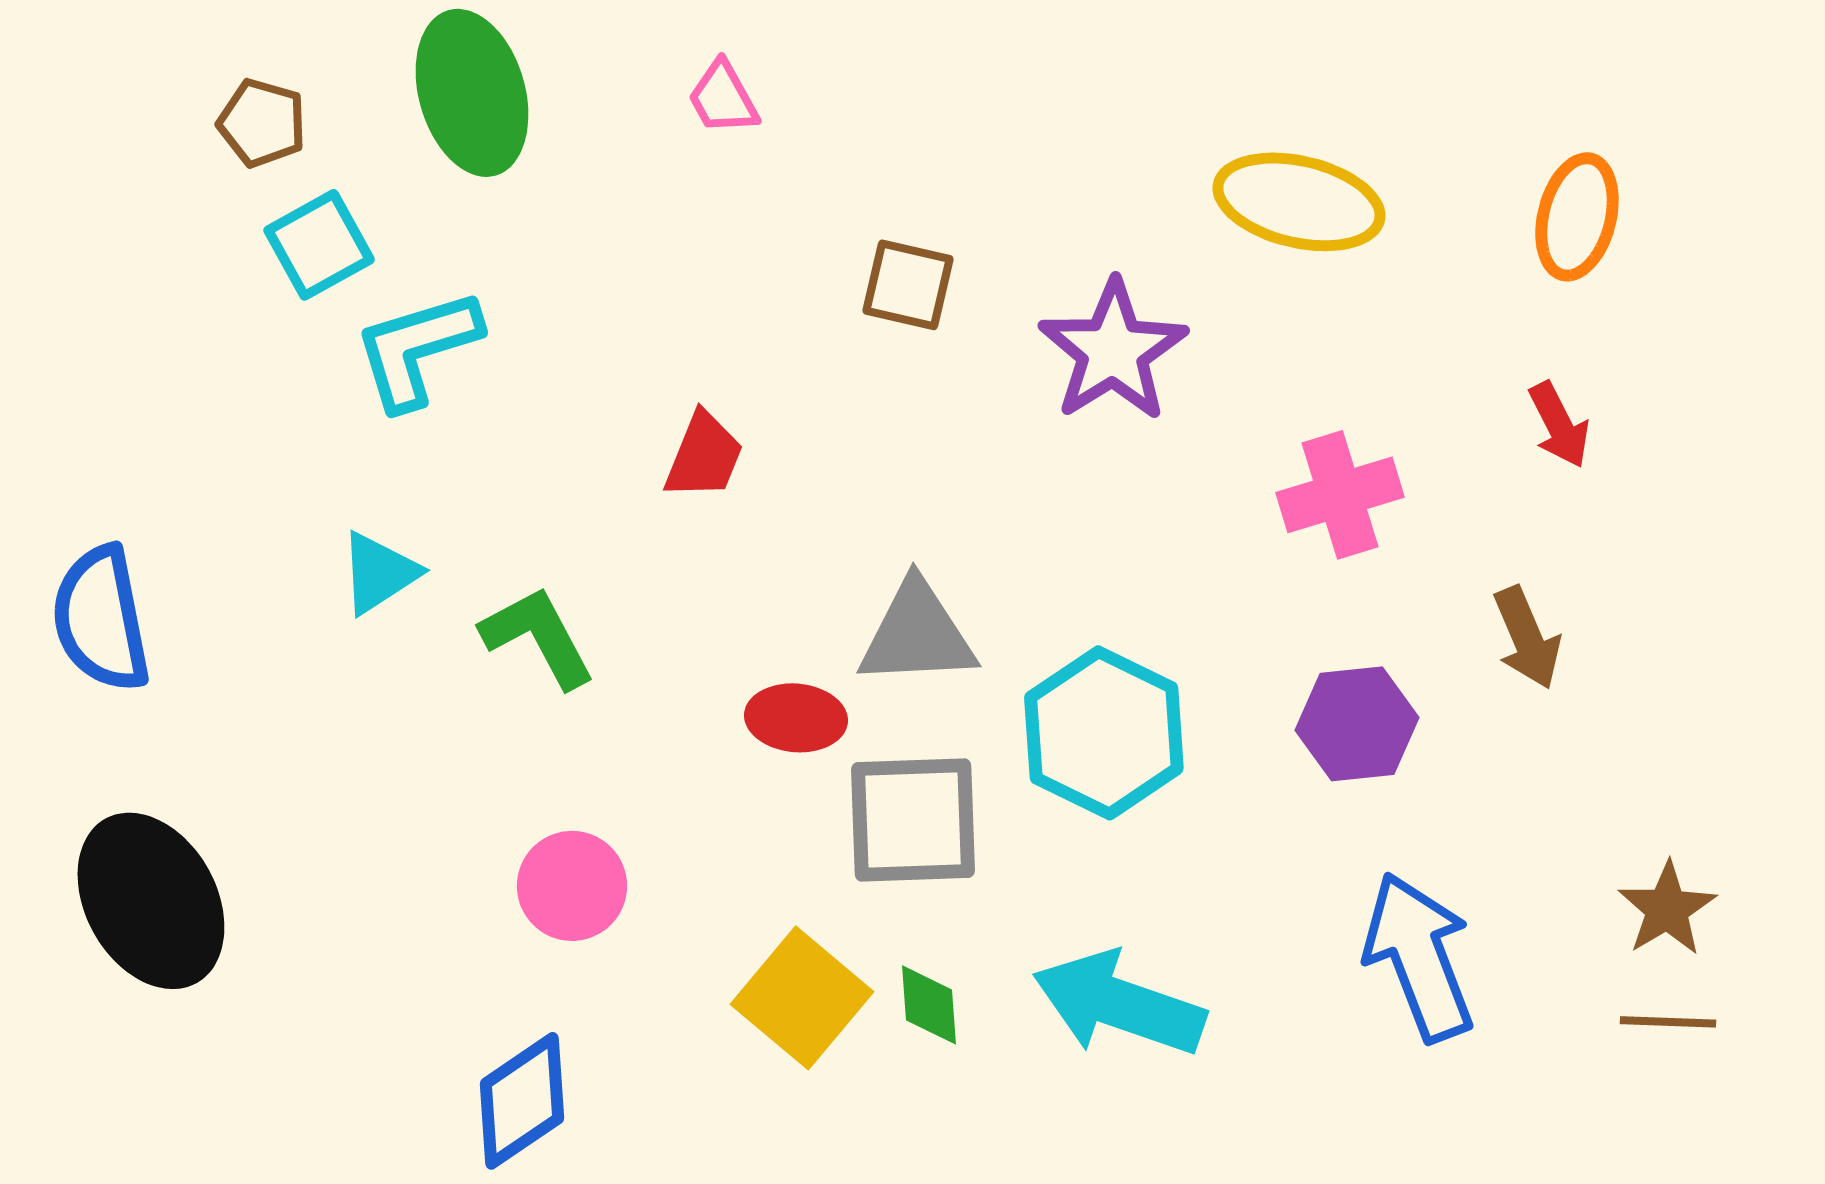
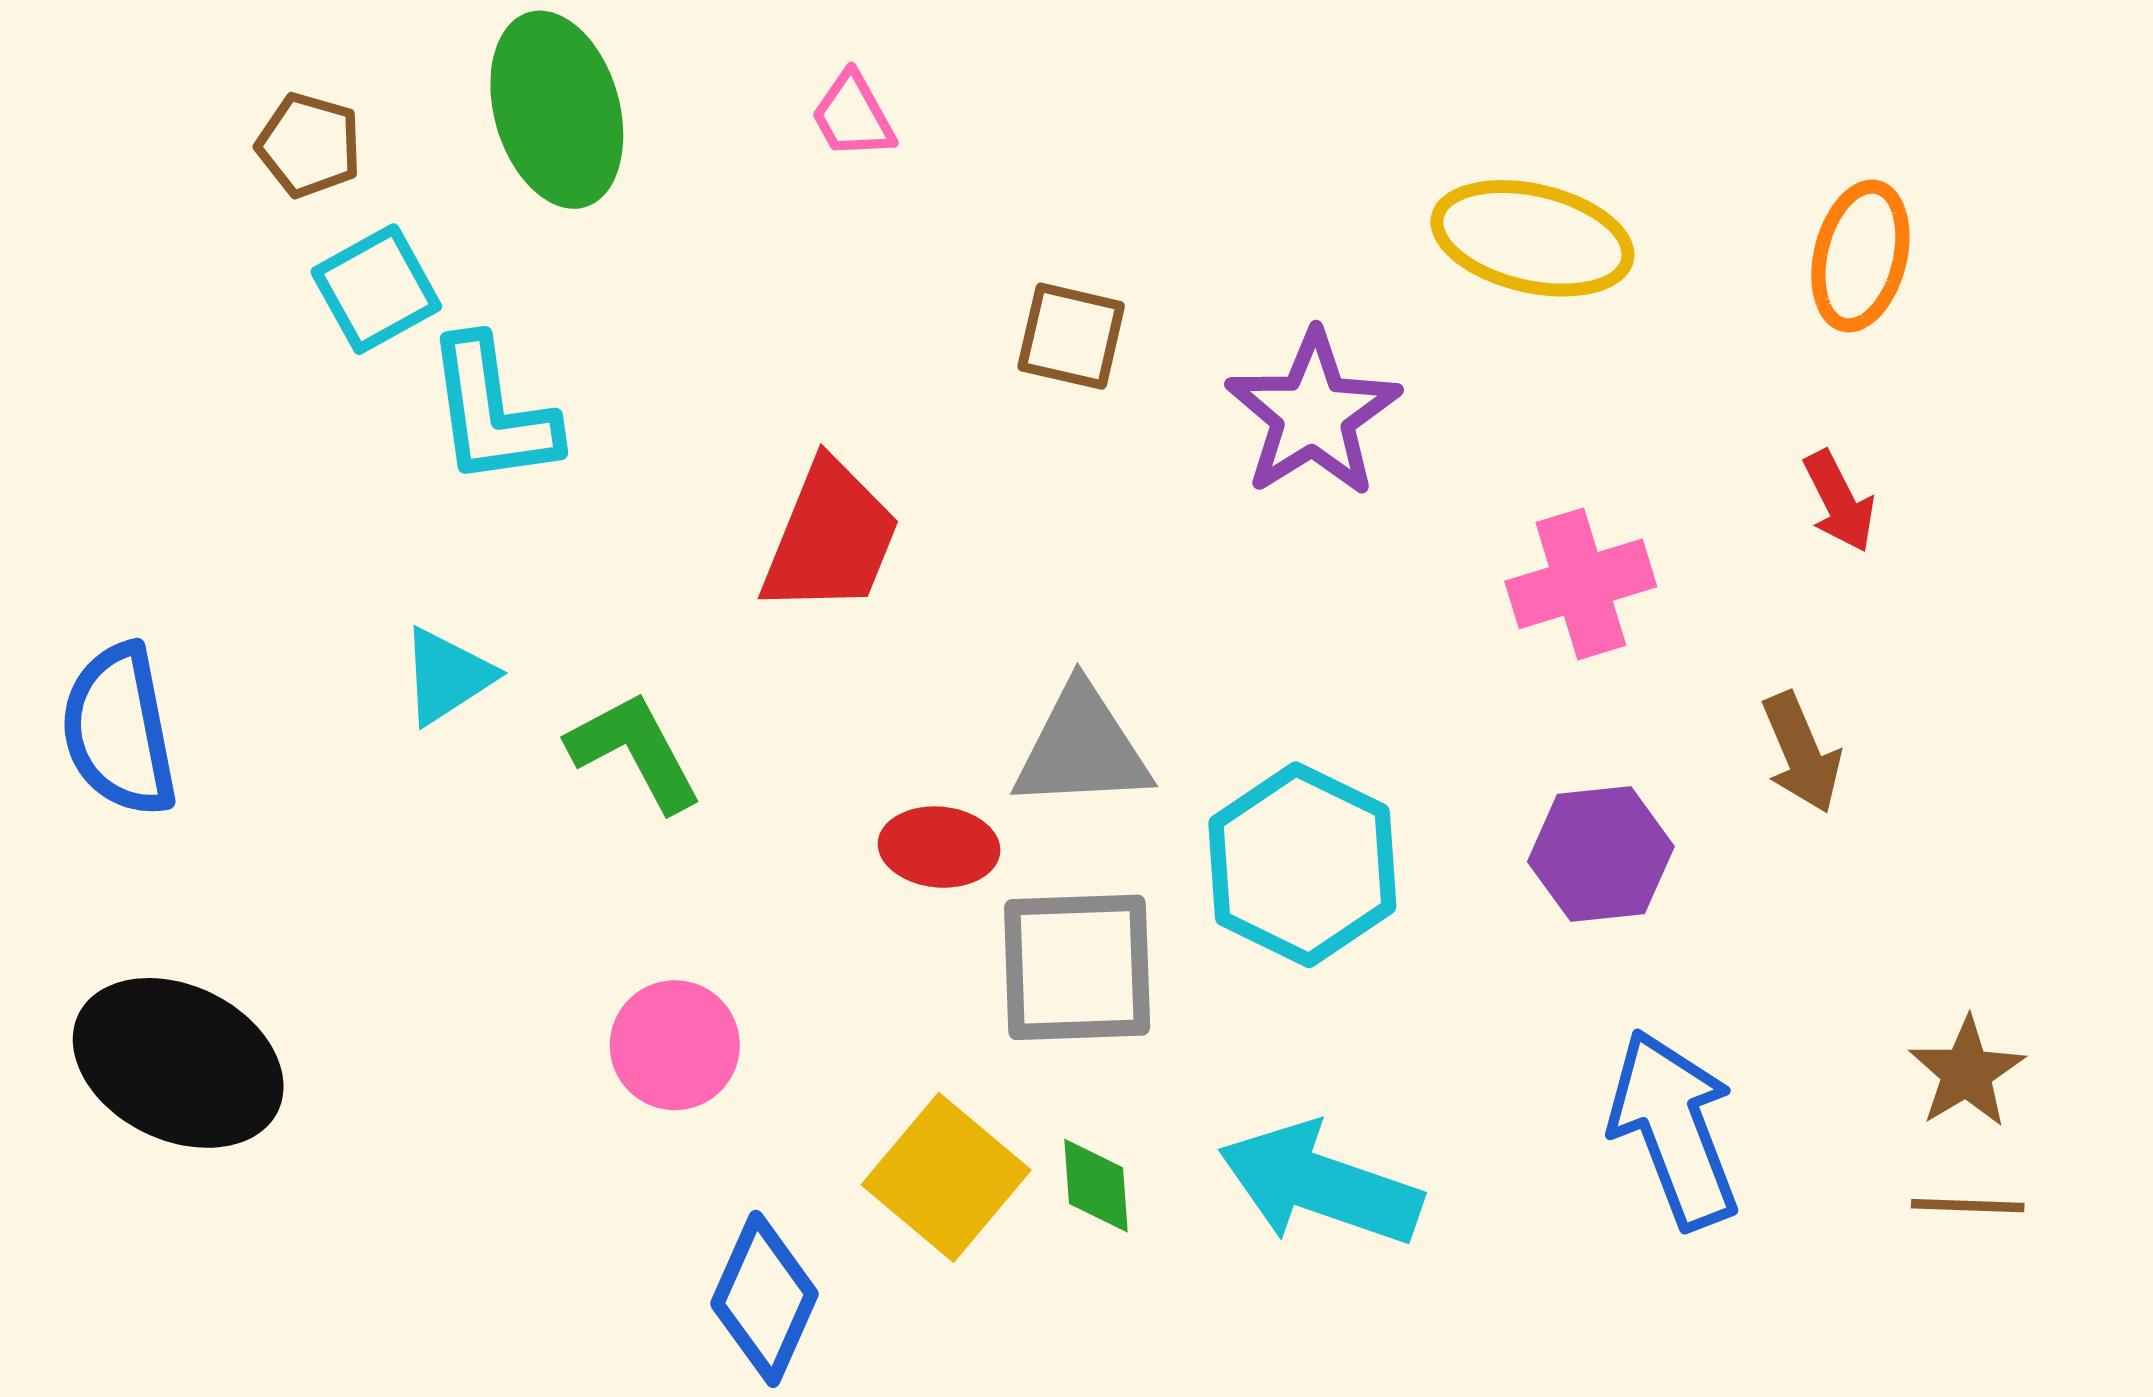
cyan L-shape: (417, 349) -> (492, 412), turned -81
red trapezoid: (704, 456) -> (831, 538), size x1.5
black ellipse: (151, 901) -> (178, 1063), turned -35
blue diamond: (522, 1101) -> (764, 1299), moved, turned -32

